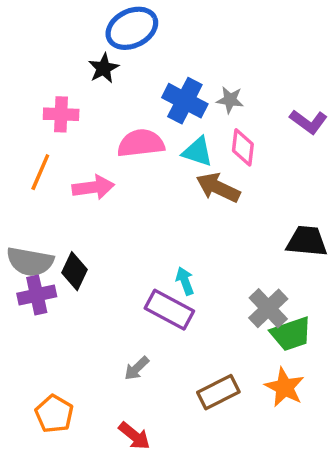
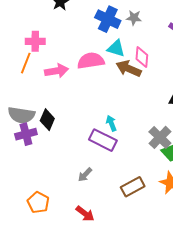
pink cross: (61, 114) -> (35, 41), moved
pink semicircle: (141, 143) -> (91, 61), moved
pink diamond: (243, 147) -> (142, 57), moved

